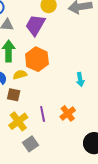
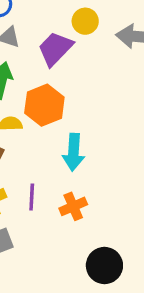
cyan arrow: (80, 79) -> (74, 152), moved, size x1.5

